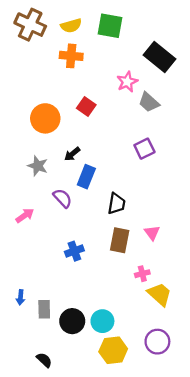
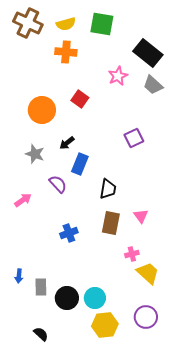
gray trapezoid: (149, 102) -> (153, 85), moved

